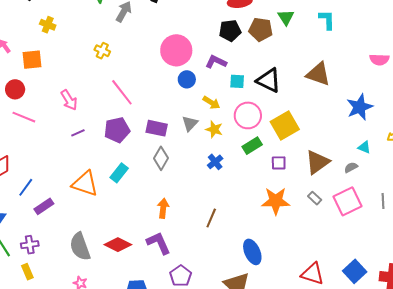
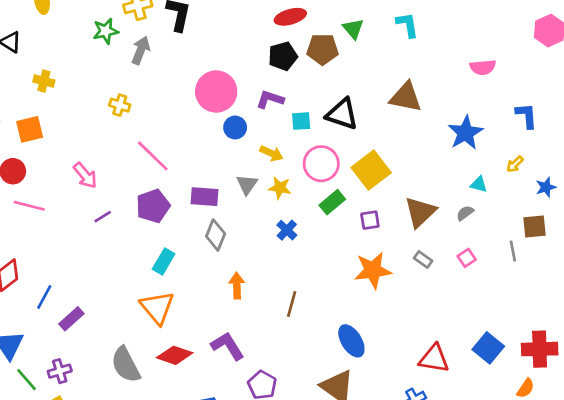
orange triangle: (85, 184) -> (157, 307), moved, turned 40
pink square: (348, 201) -> (467, 258), size x0.5
orange arrow: (163, 208) -> (237, 286), moved

